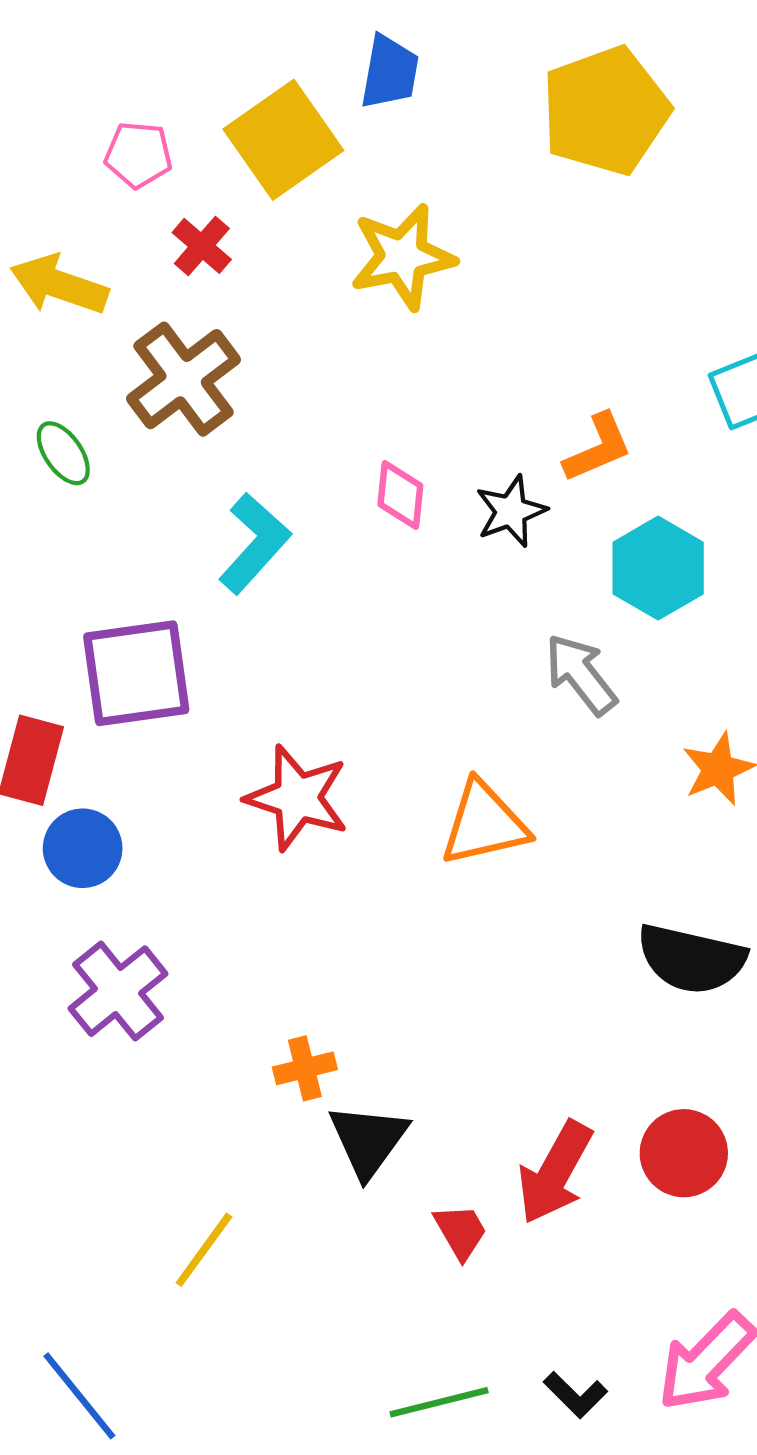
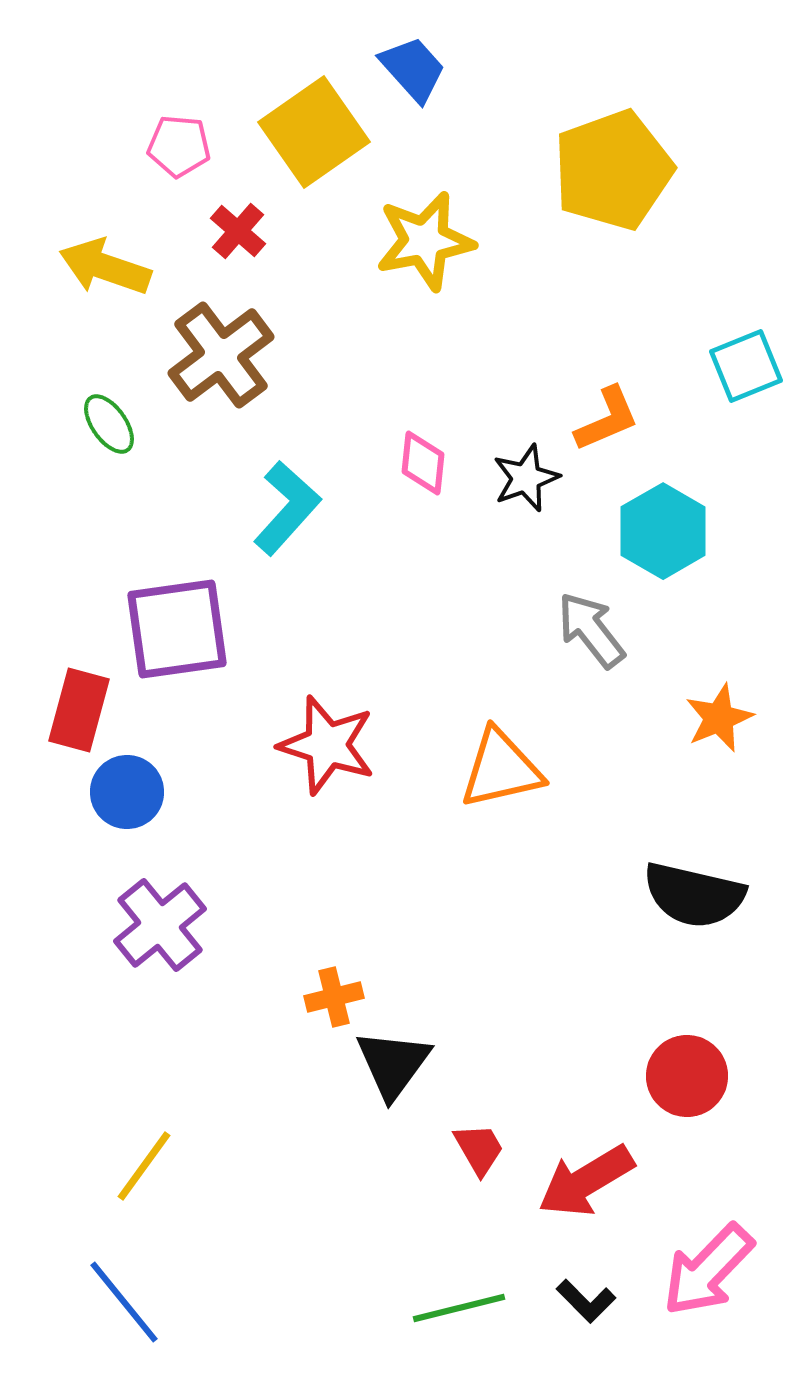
blue trapezoid: (390, 72) -> (413, 69), turned -52
yellow pentagon: (605, 111) -> (613, 170), moved
red arrow: (555, 1173) -> (586, 1181), moved, turned 30
yellow line: (204, 1250) -> (144, 1166), moved

